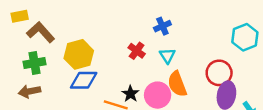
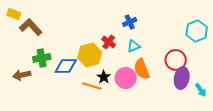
yellow rectangle: (20, 16) -> (14, 14), turned 32
yellow hexagon: (79, 54) -> (90, 55), moved
cyan triangle: (167, 56) -> (134, 46), turned 40
green cross: (34, 63) -> (42, 58), moved

